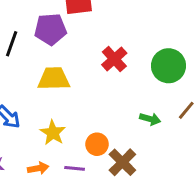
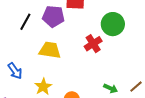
green circle: (169, 66) -> (113, 24), moved

